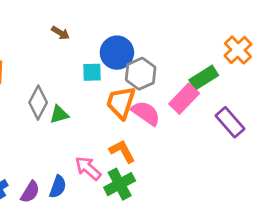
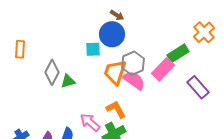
brown arrow: (60, 33) -> (117, 15), moved
gray hexagon: (141, 74) -> (133, 63), moved

